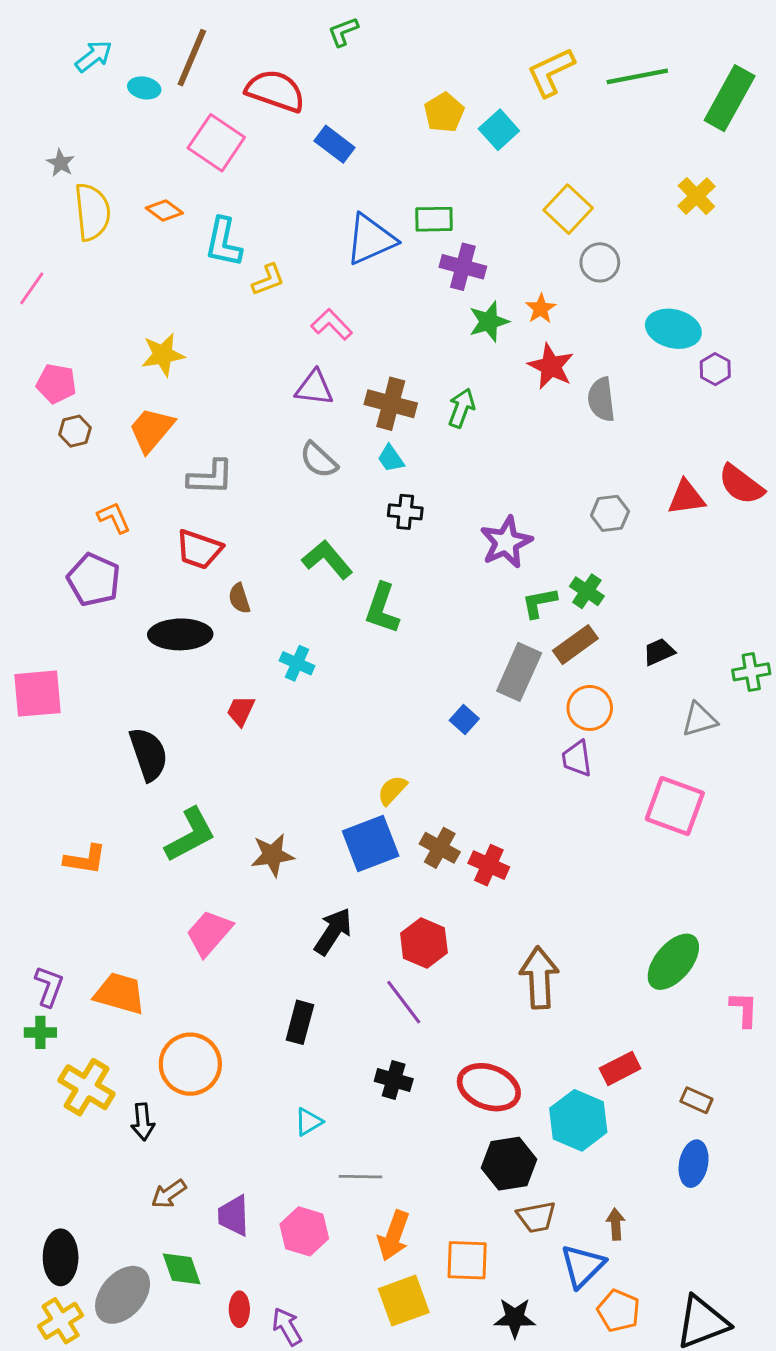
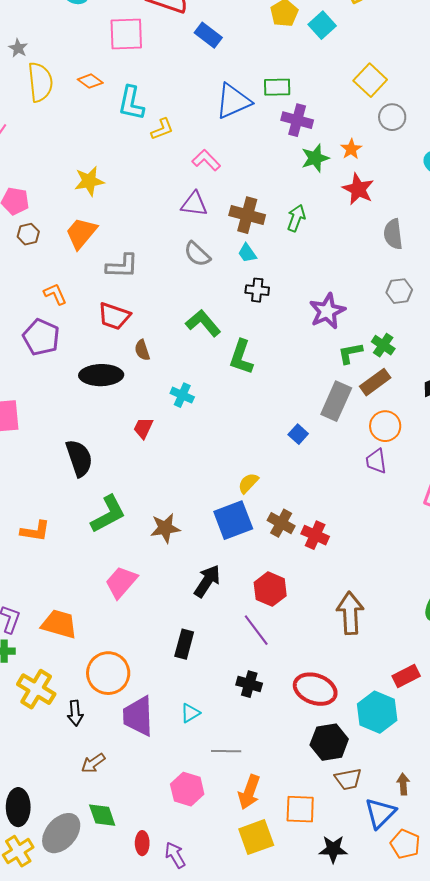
pink square: (216, 143) -> (126, 34), turned -36
gray semicircle: (601, 399) -> (393, 234), moved
purple trapezoid: (234, 1216) -> (138, 716), moved, size x1.4

